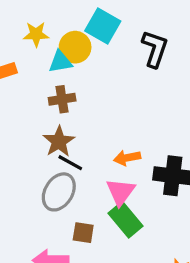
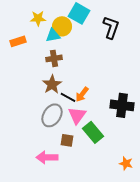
orange arrow: (127, 158) -> (82, 94), moved, turned -42
black line: (70, 163) -> (68, 97), moved
pink triangle: (121, 192) -> (77, 115), moved

